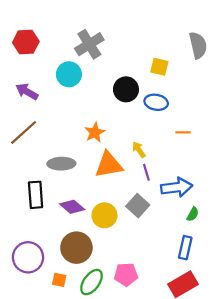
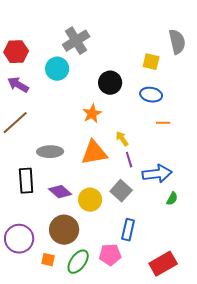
red hexagon: (26, 42) -> (16, 52), moved
yellow square: (159, 67) -> (151, 62), moved
blue ellipse: (156, 102) -> (151, 95), moved
orange star: (95, 132) -> (92, 114), moved
blue rectangle: (185, 248) -> (128, 230), moved

